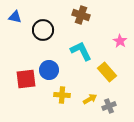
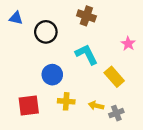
red square: (26, 79) -> (29, 106), moved
yellow arrow: (90, 99) -> (96, 106), turned -136

